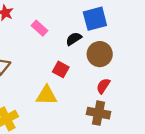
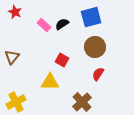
black semicircle: (74, 39) -> (62, 24), moved
brown cross: (98, 113) -> (82, 102), moved, turned 36

